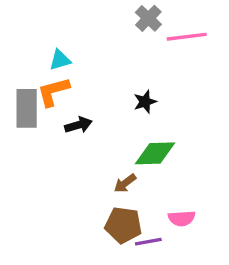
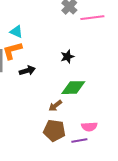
cyan triangle: (60, 60) -> (16, 32), turned 40
purple line: (148, 242) -> (79, 141), moved

